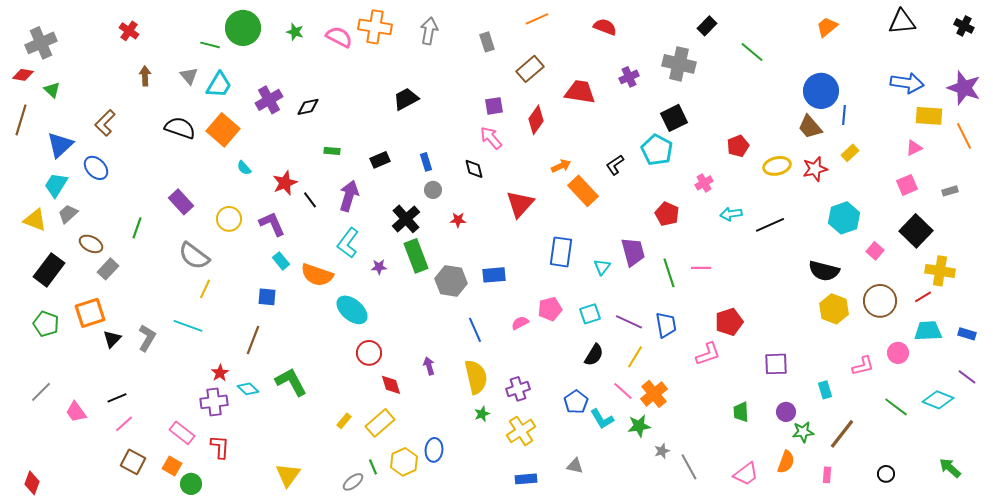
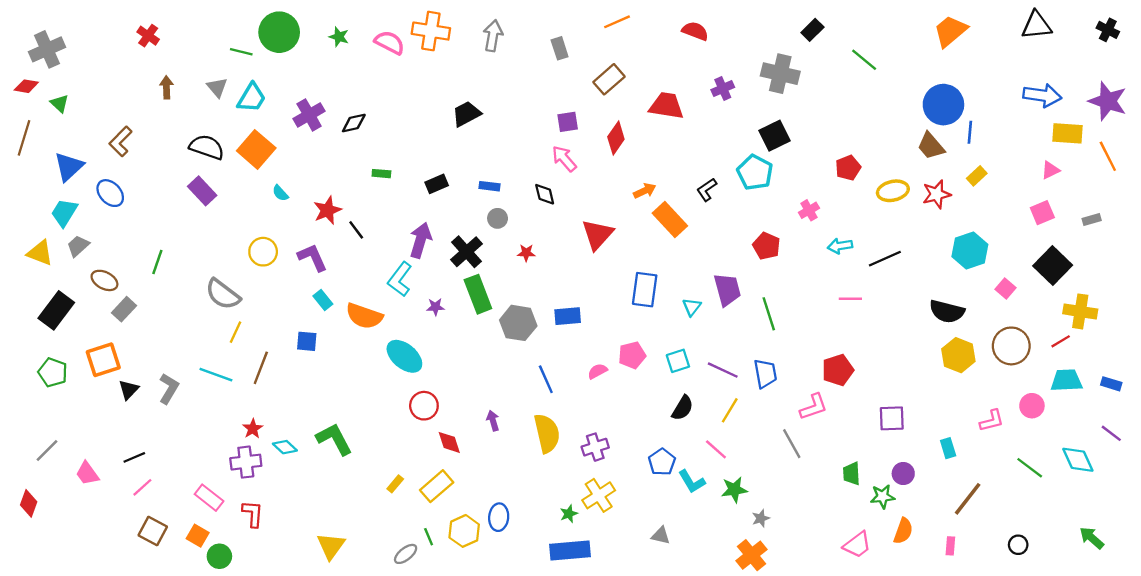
orange trapezoid: (827, 27) -> (950, 31), size x1.4
blue rectangle: (426, 162) -> (489, 186), turned -66
purple arrow: (349, 196) -> (421, 240), moved
purple rectangle: (181, 202) -> (202, 191), moved
pink line: (701, 268) -> (850, 299), moved
brown line: (253, 340) -> (261, 368), moved
orange cross: (654, 394) -> (752, 555), moved
cyan diamond: (938, 400) -> (1078, 460), turned 44
green star: (482, 414) -> (569, 514), moved
green star: (803, 432) -> (883, 496), moved
gray line: (689, 467) -> (792, 444), moved
blue rectangle: (526, 479) -> (570, 551), moved, size x1.6
red diamond: (32, 483) -> (29, 503), moved

